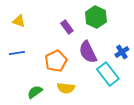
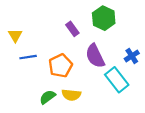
yellow triangle: (19, 21) -> (15, 35), moved, turned 40
blue line: (17, 53) -> (28, 57), moved
green semicircle: (35, 92) -> (48, 97), moved

